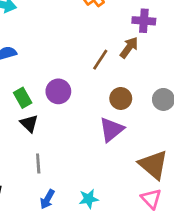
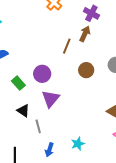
purple cross: (144, 21) -> (91, 13), turned 35
black triangle: (29, 123) -> (23, 111), moved
purple triangle: (112, 130) -> (51, 99), moved

